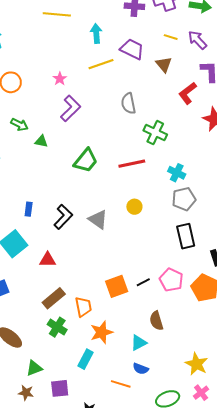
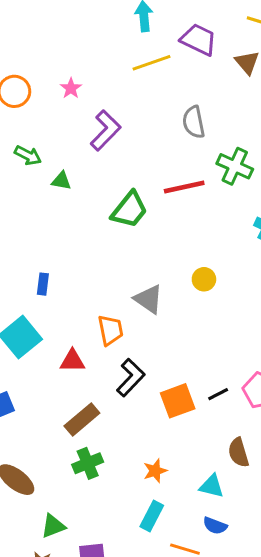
pink star: (60, 79) -> (71, 88), moved
red line: (132, 164) -> (184, 187), moved
black L-shape: (63, 217) -> (131, 378), moved
orange trapezoid: (83, 307) -> (110, 330), moved
green cross: (57, 327) -> (88, 463), turned 36
orange star: (102, 332) -> (155, 471), size x0.7
cyan triangle: (139, 343) -> (212, 486), turned 42
cyan rectangle: (85, 359) -> (152, 516), moved

